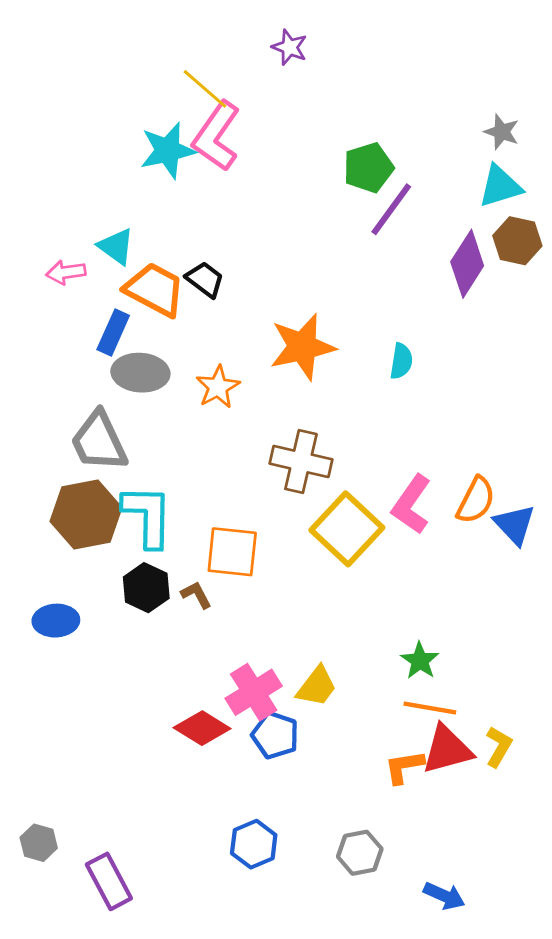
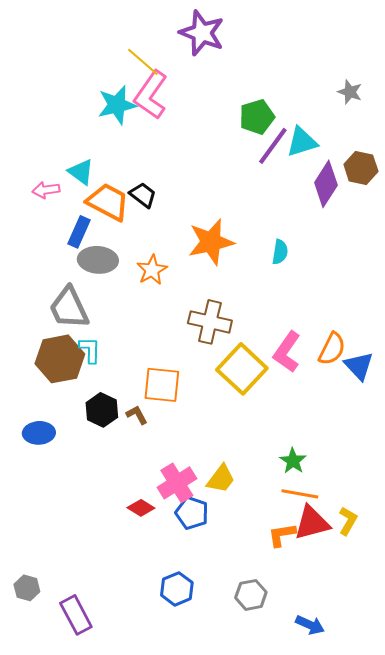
purple star: (290, 47) -> (202, 33), size x1.8
cyan triangle: (500, 186) -> (302, 142), moved
cyan L-shape: (148, 516) -> (90, 350), moved, size x0.6
red diamond: (202, 728) -> (141, 508), size x0.7

